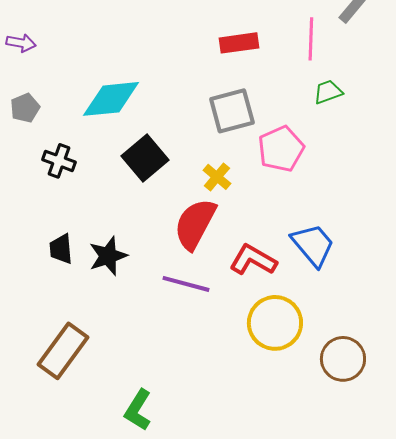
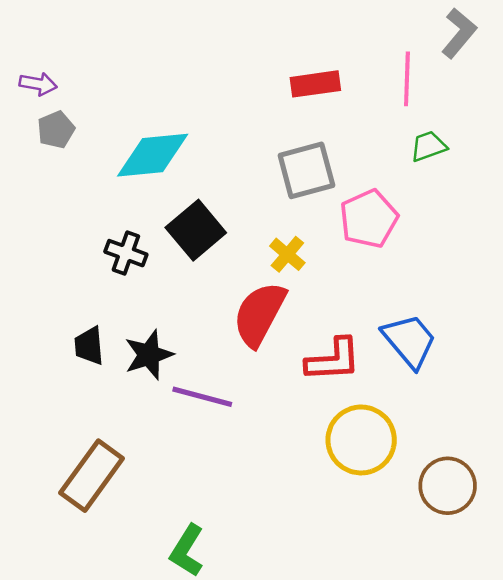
gray pentagon: (25, 108) -> (56, 130), moved
black cross: (59, 161) -> (126, 253), moved
red L-shape: (253, 260) -> (333, 360), turned 147
purple line: (186, 284) -> (202, 397), moved

